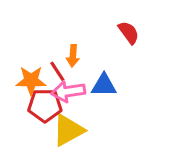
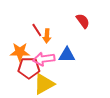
red line: (57, 71) -> (37, 30), moved

